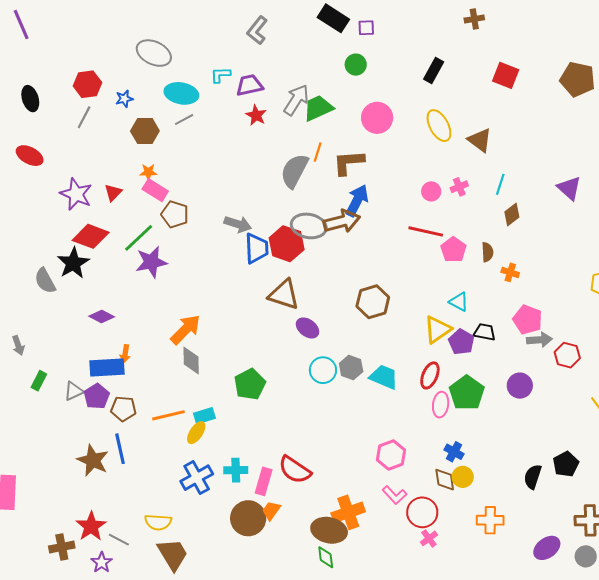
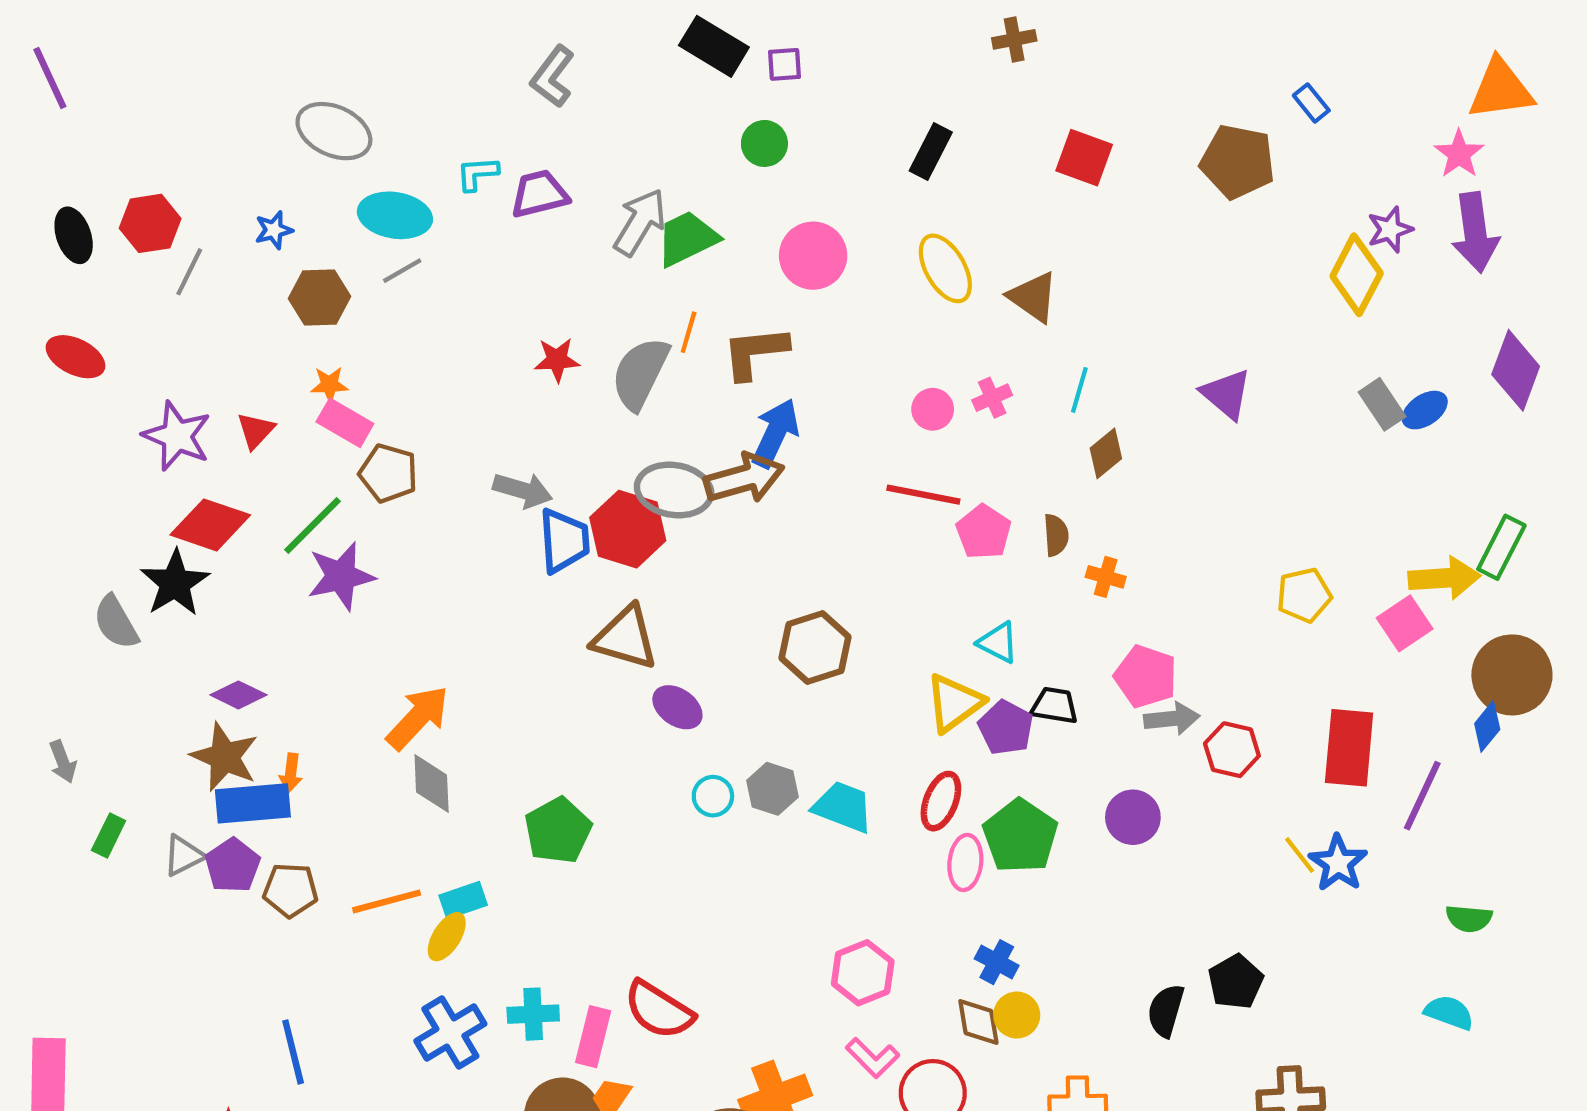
red hexagon: (87, 84) -> (150, 223), moved
red star: (256, 115) -> (557, 360), moved, turned -30
cyan circle: (323, 370) -> (713, 796), size x0.7
blue line: (120, 449) -> (293, 1052), moved
brown star: (93, 460) -> (225, 757), moved

